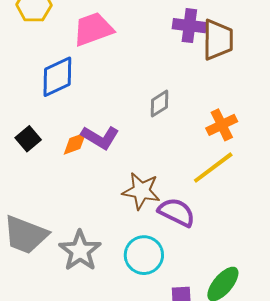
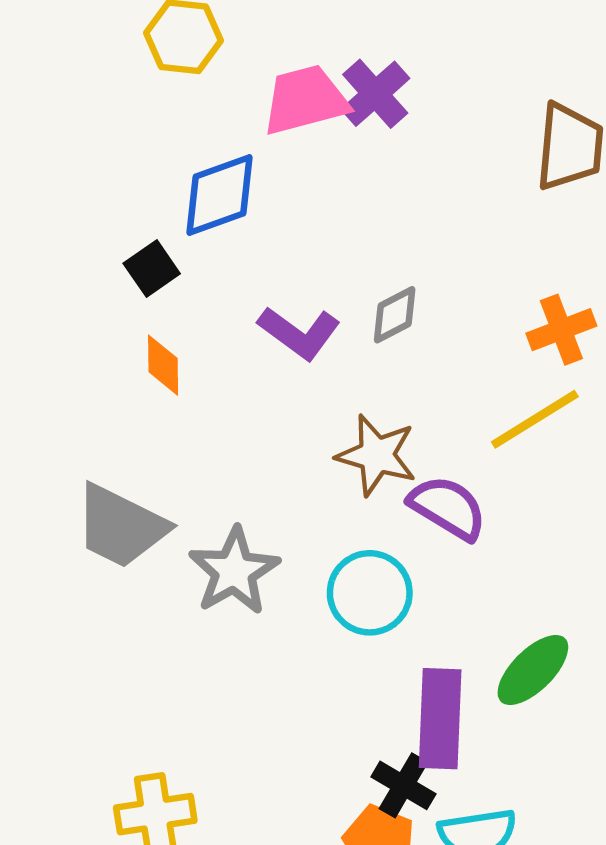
purple cross: (189, 26) -> (375, 94), moved, turned 36
gray diamond: (159, 104) -> (395, 315), moved
black square: (28, 139) -> (152, 268), moved
orange diamond: (75, 143) -> (163, 365), moved, turned -76

